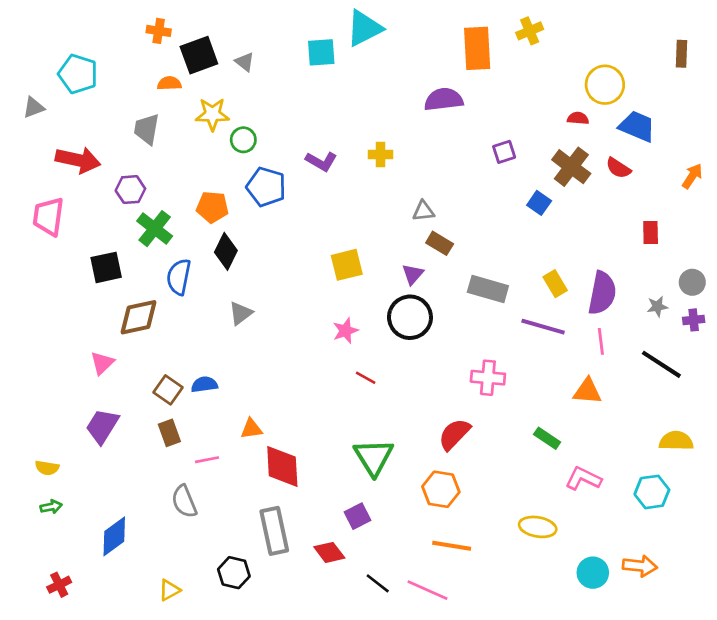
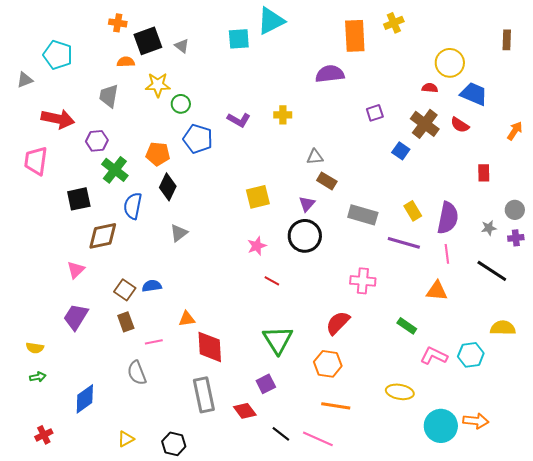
cyan hexagon: (652, 492) -> (471, 355), moved
black hexagon: (234, 573) -> (174, 444), moved
cyan circle: (593, 573) -> (441, 426), size x1.4

